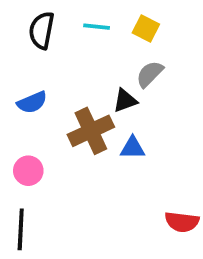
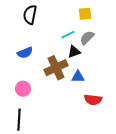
cyan line: (97, 27) -> (68, 35), moved, turned -32
yellow square: (146, 28) -> (85, 14), turned -32
red semicircle: (182, 222) -> (93, 100), moved

